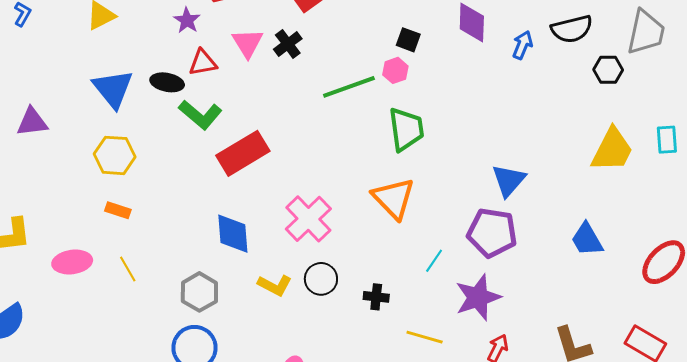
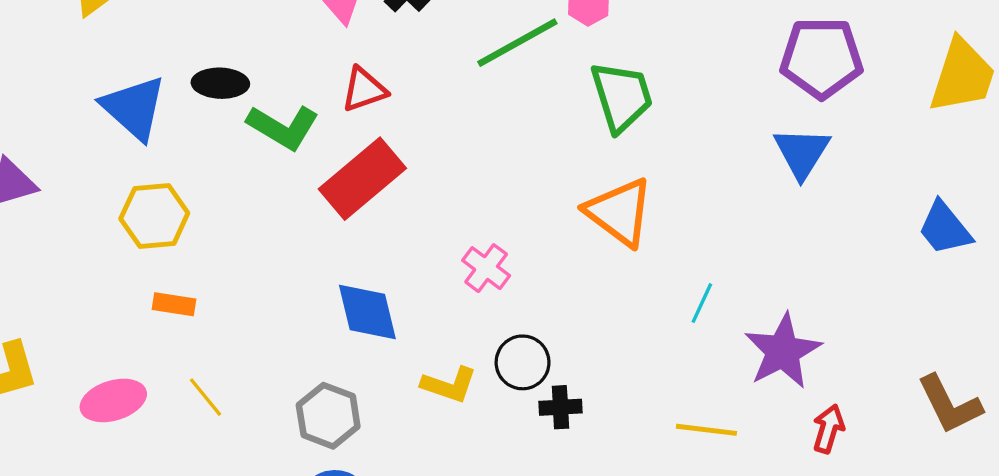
red triangle: (203, 63) -> (364, 89), moved
pink cross: (308, 219) -> (486, 268), size x0.6
purple pentagon: (492, 233) -> (821, 58), moved
black cross: (376, 297) -> (560, 407), moved

